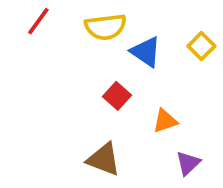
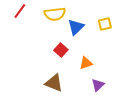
yellow square: (201, 46) -> (105, 24), turned 32
blue triangle: (146, 52) -> (76, 27), turned 42

